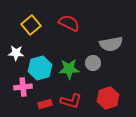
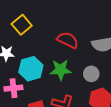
red semicircle: (69, 23) -> (68, 40), moved
gray circle: (93, 63) -> (91, 74), moved

